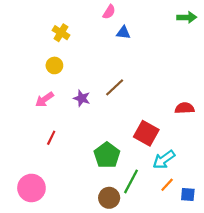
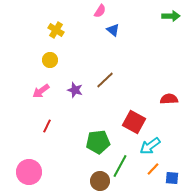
blue triangle: (123, 33) -> (113, 30), turned 32
green pentagon: (107, 155) -> (98, 142), turned 30

